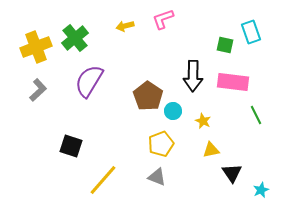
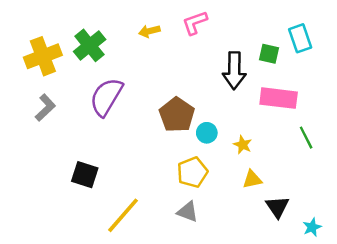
black arrow: (193, 76) -> (234, 71), moved

